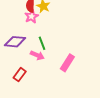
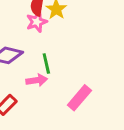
pink arrow: (37, 55) -> (37, 80), turned -40

